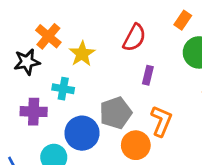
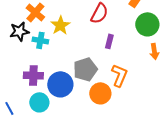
cyan cross: (63, 89) -> (40, 40), moved
purple cross: (34, 112) -> (33, 75), moved

